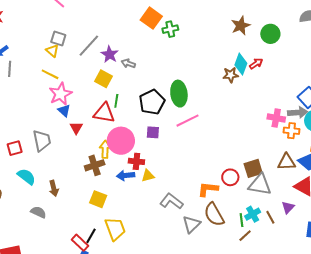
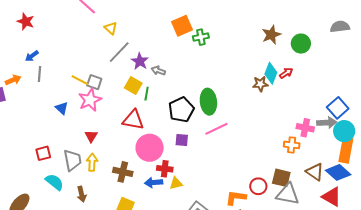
orange square: (151, 18) -> (182, 26), turned 30
gray square: (58, 39) -> (94, 82), moved
yellow triangle: (52, 51) -> (111, 28), moved
green line: (116, 101) -> (147, 94), moved
blue triangle: (64, 111) -> (62, 108), moved
red triangle: (76, 128) -> (91, 136), moved
orange cross: (292, 131) -> (292, 145), moved
gray trapezoid: (42, 141) -> (72, 160), moved
yellow arrow: (105, 149) -> (92, 162), moved
brown triangle: (287, 162) -> (315, 172), turned 36
brown cross: (95, 165) -> (123, 172), turned 30
brown square: (253, 168) -> (281, 178), turned 30

